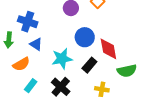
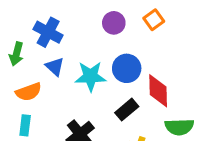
cyan star: (62, 59) -> (91, 76), moved
cyan rectangle: (31, 86) -> (25, 125), moved, turned -40

